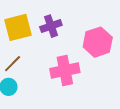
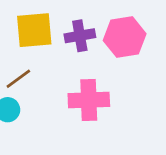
pink hexagon: (98, 42) -> (125, 37), moved

